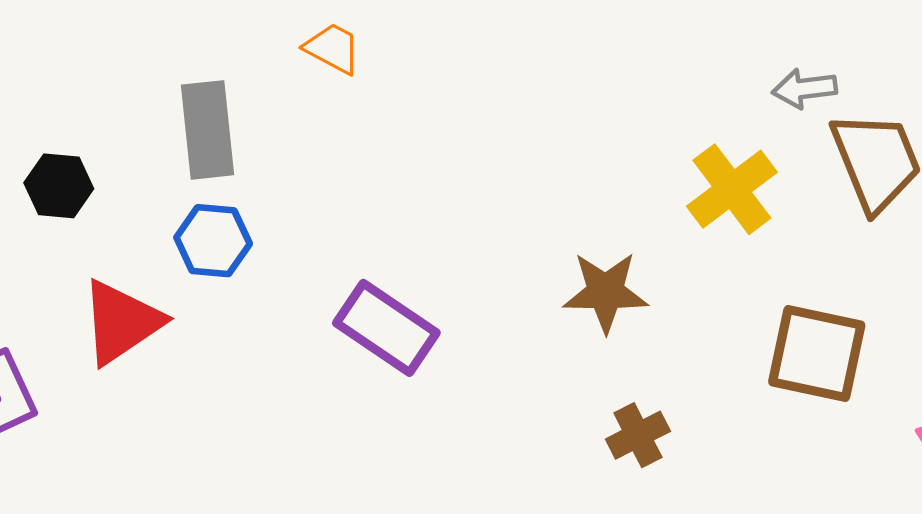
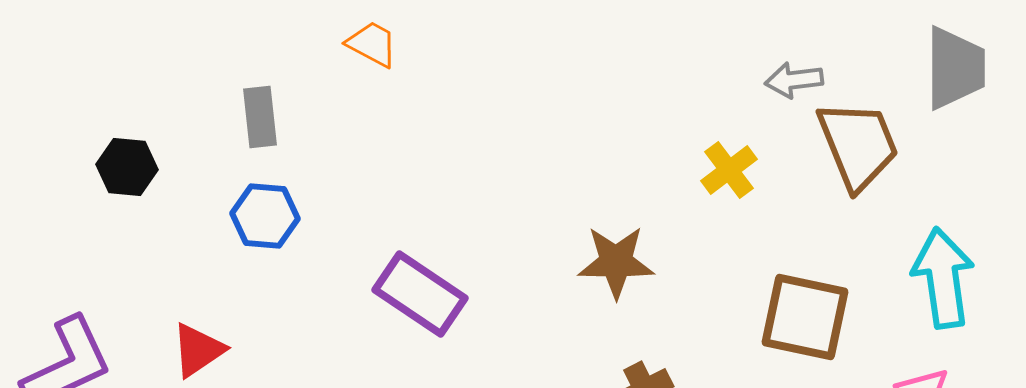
gray rectangle: (207, 130) -> (260, 117), size x0.7
yellow cross: (732, 189) -> (729, 170), size x0.7
red triangle: (121, 322) -> (198, 350), moved, size x0.7

